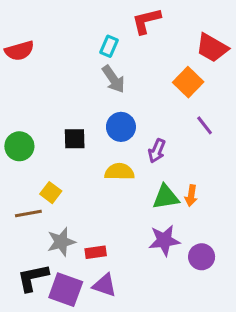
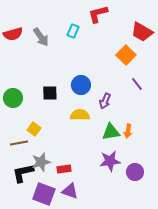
gray arrow: (113, 79) -> (41, 37), moved
black L-shape: (33, 278) -> (23, 173), moved

